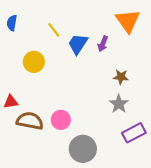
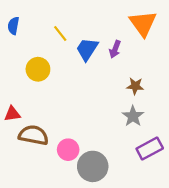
pink circle: (61, 120) -> (68, 150), moved

